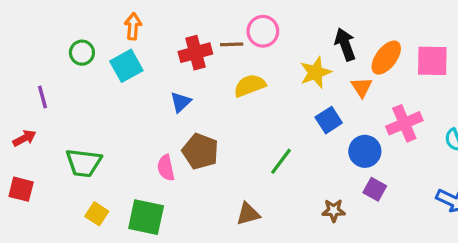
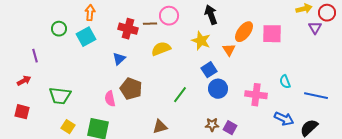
black arrow: (345, 44) -> (211, 15), moved
red cross: (195, 53) -> (128, 29), turned 30
yellow star: (316, 72) -> (201, 41), turned -30
pink cross: (404, 123) -> (256, 95), moved, turned 30
blue circle: (365, 151) -> (218, 89), moved
purple square: (375, 189) -> (230, 128), moved

